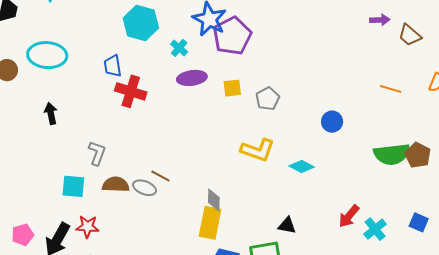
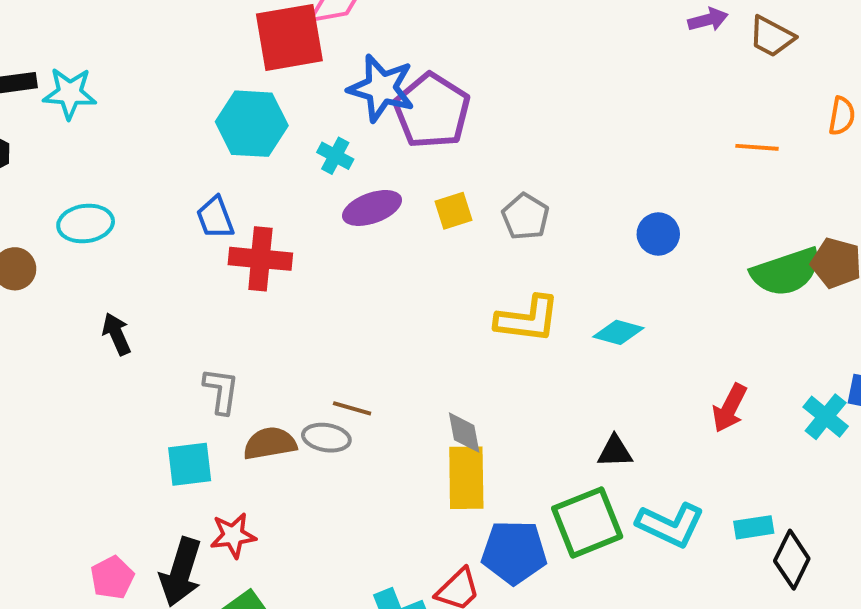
cyan ellipse: (47, 55) -> (86, 224), size x0.7
cyan cross: (375, 229) -> (826, 417), moved

